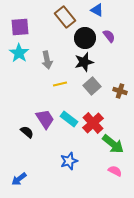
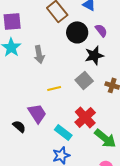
black star: (84, 62) -> (94, 55), moved
yellow line: (60, 84) -> (54, 88), moved
cyan rectangle: (69, 119) -> (63, 132), moved

